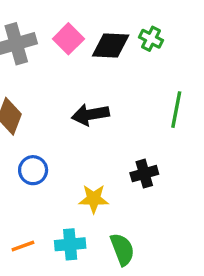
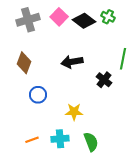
black diamond: (111, 45) -> (84, 21), turned 35
black cross: (144, 174) -> (104, 80), moved, turned -35

